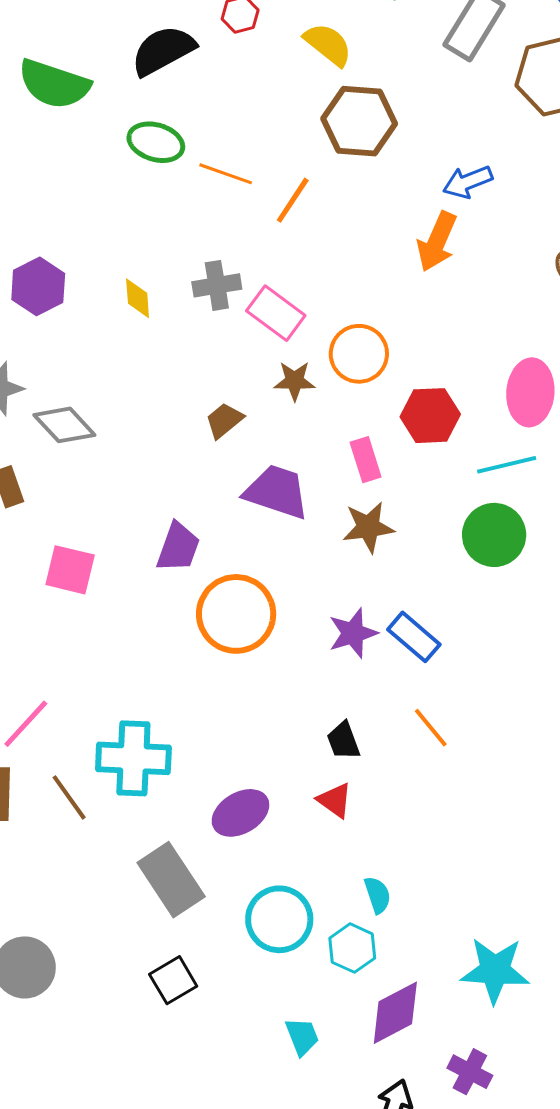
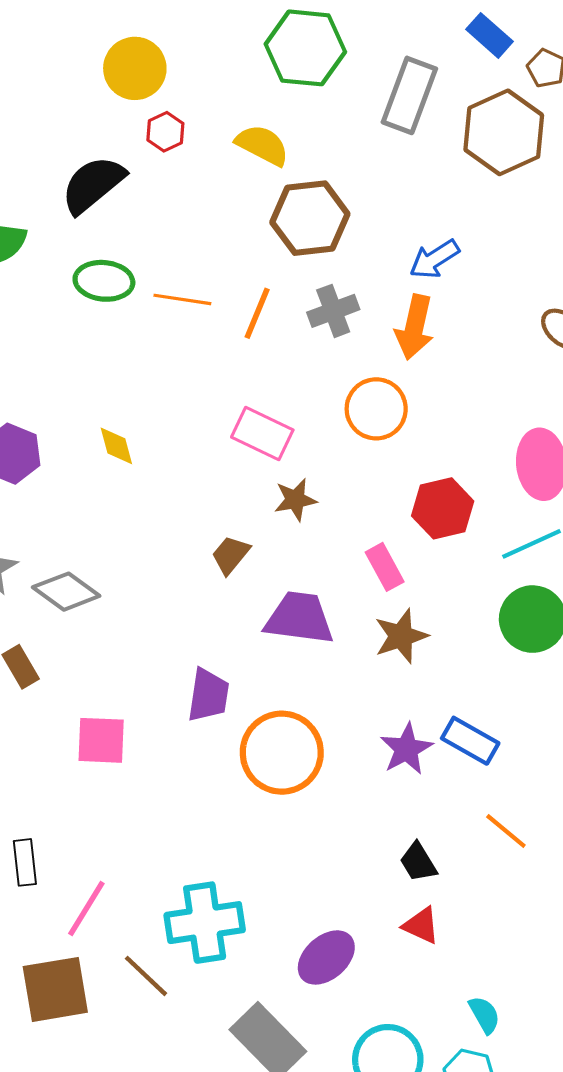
gray cross: (217, 285) -> (333, 311), moved
orange circle: (359, 354) -> (376, 409), moved

